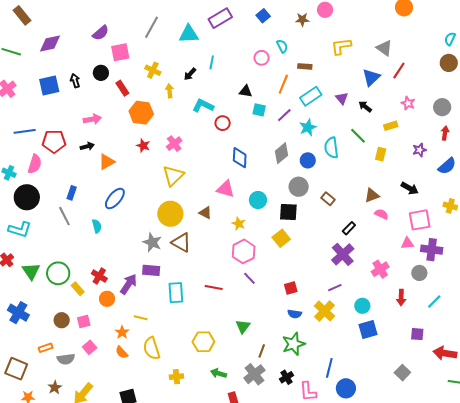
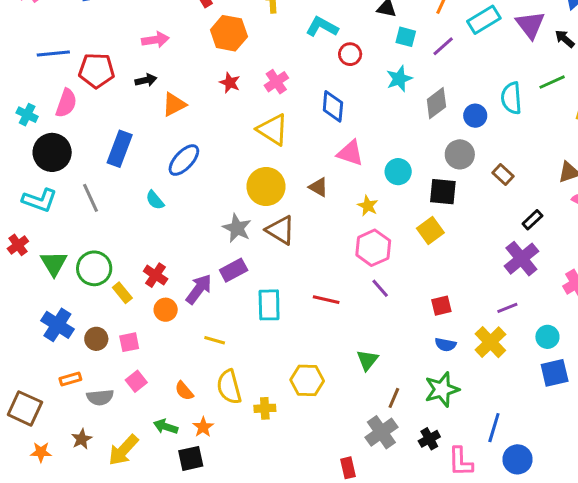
purple triangle: (342, 98) -> (530, 25), size x1.5
cyan star: (308, 127) -> (399, 79), moved
green line: (358, 136) -> (552, 82), turned -72
blue diamond: (240, 158) -> (333, 106), moved
yellow triangle: (173, 176) -> (273, 130), turned -45
blue rectangle: (72, 193) -> (120, 149), size x1.6
gray line: (64, 216) -> (91, 198), moved
cyan semicircle: (97, 226) -> (155, 200), turned 152
purple rectangle: (151, 270) -> (234, 270), turned -36
blue cross: (18, 313) -> (57, 325), moved
orange star: (122, 332) -> (203, 427), moved
green arrow: (218, 373) -> (166, 427), moved
yellow cross: (176, 377) -> (265, 408), moved

